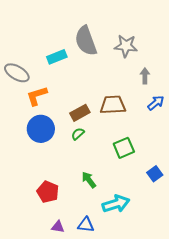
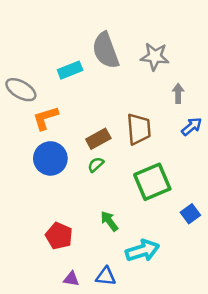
brown trapezoid: (113, 105) -> (139, 129), turned 88
green square: (124, 148) -> (152, 182), size x1.4

